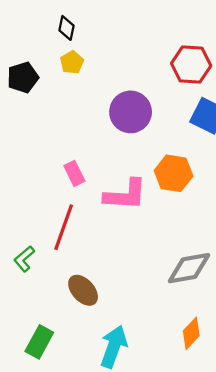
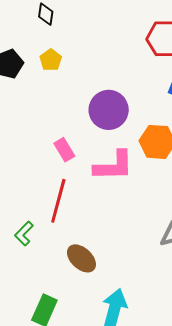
yellow pentagon: (72, 62) -> (51, 60), moved
purple circle: (131, 112) -> (109, 110), moved

